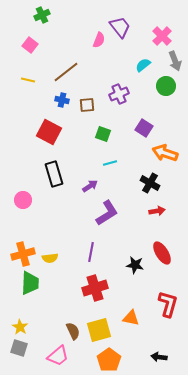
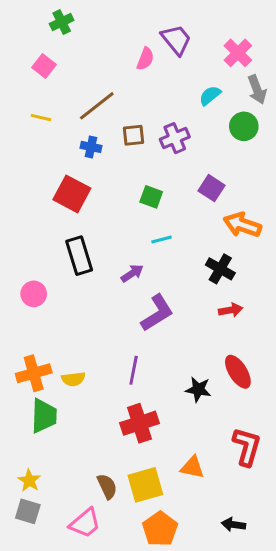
brown square: (87, 105) -> (134, 135), moved

